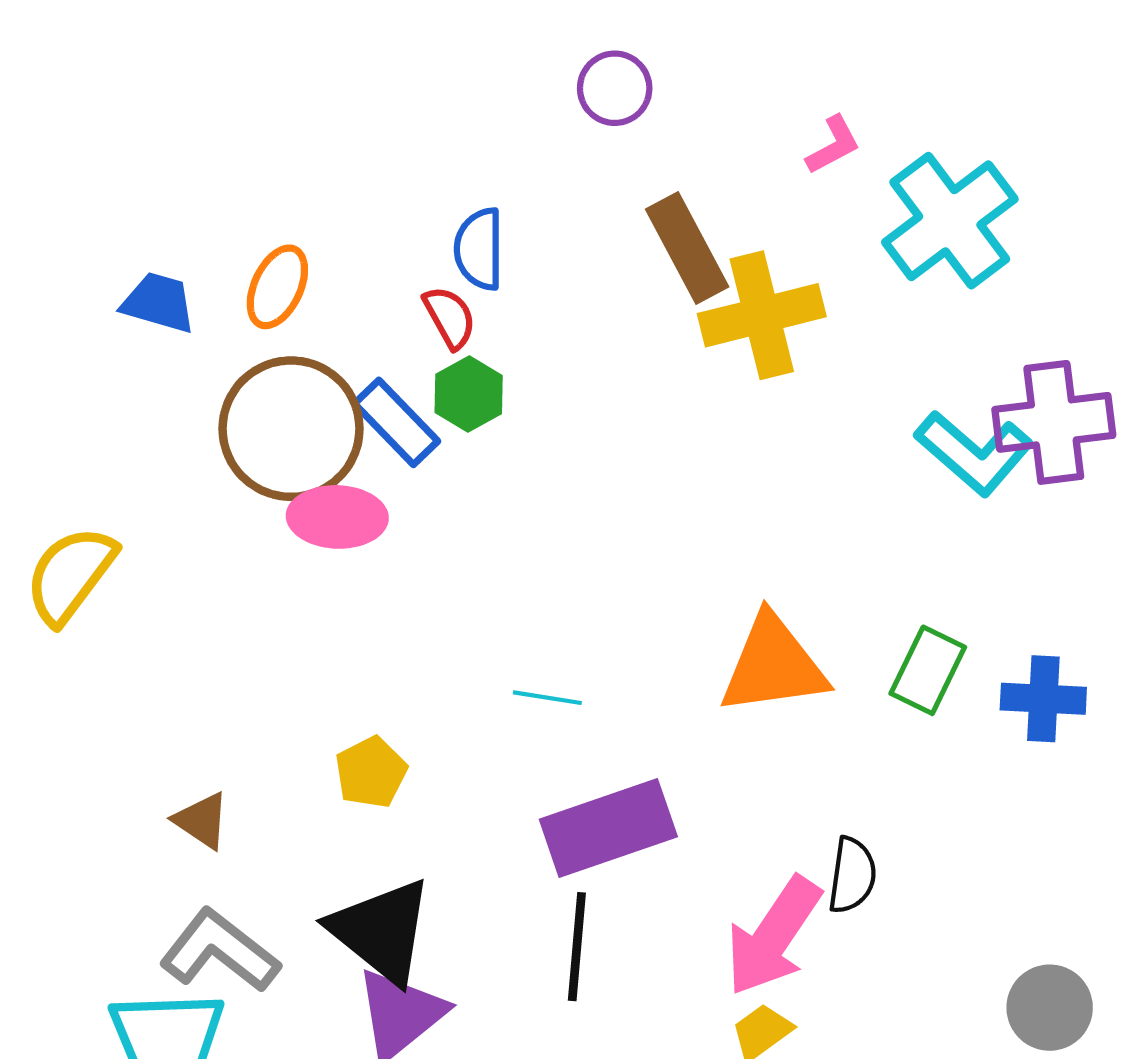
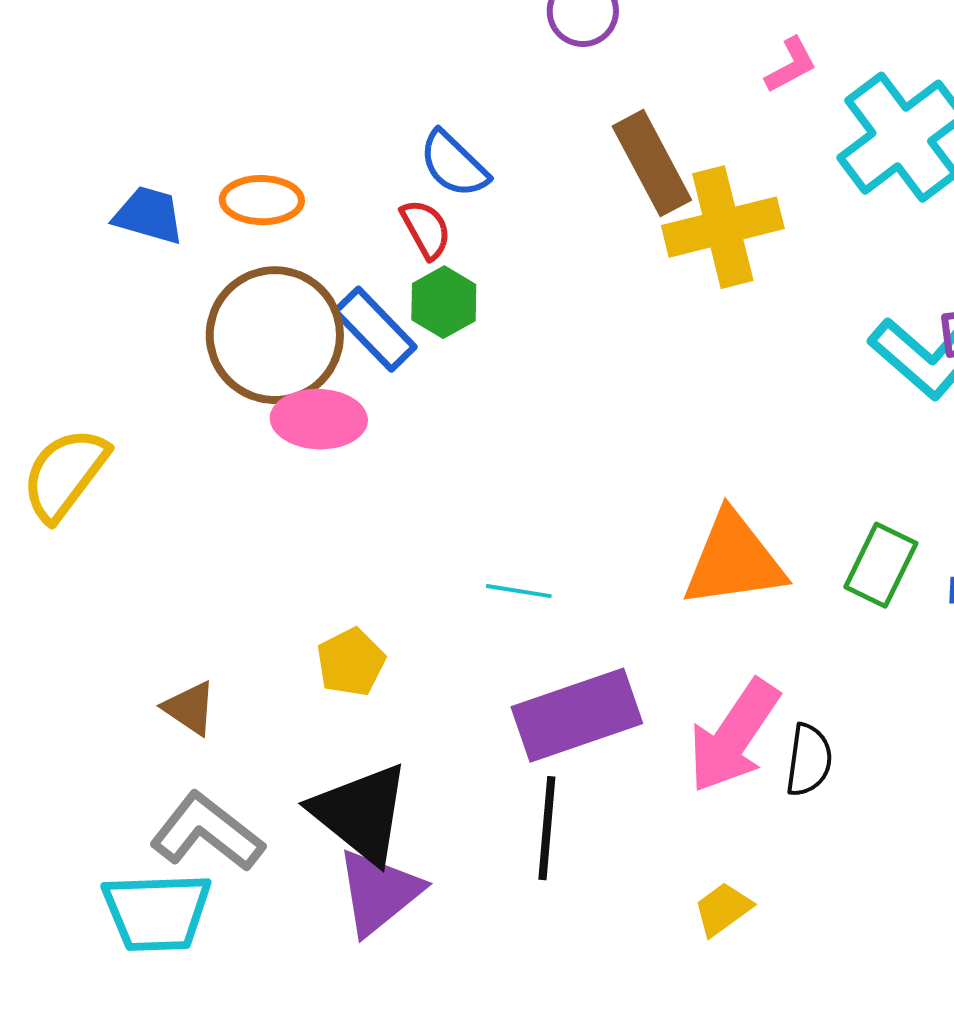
blue semicircle: (479, 249) -> (454, 164), turned -46
orange ellipse: (277, 287) -> (262, 200), turned 66
pink arrow: (773, 936) -> (734, 736), moved

